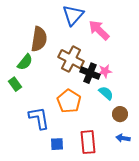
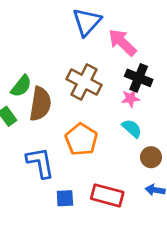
brown semicircle: (39, 39) -> (40, 104), moved
black cross: (90, 73) -> (139, 78), moved
red rectangle: (88, 142) -> (107, 195), turned -70

